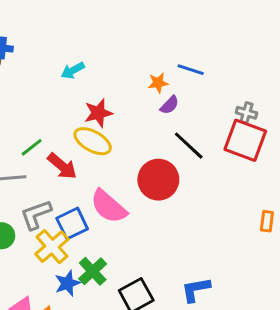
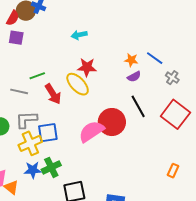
gray cross: (247, 113) -> (172, 78), moved
pink semicircle: (109, 206) -> (91, 131), moved, turned 88

